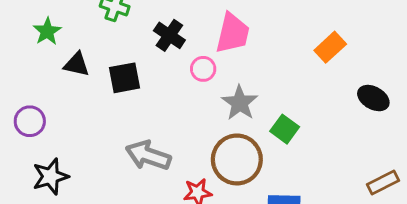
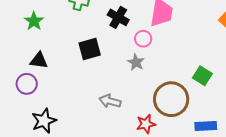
black triangle: (77, 64) -> (39, 60), moved
gray star: (240, 103) -> (136, 62), moved, size x0.7
gray arrow: (148, 155) -> (110, 101), size x0.7

